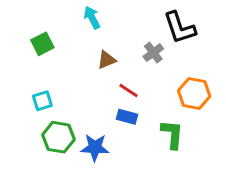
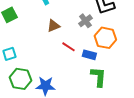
orange hexagon: (194, 93) -> (105, 38), moved
blue rectangle: (127, 117) -> (89, 55), moved

